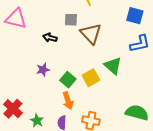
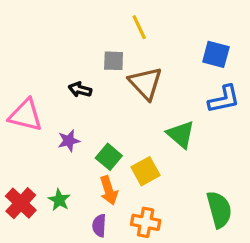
pink triangle: (16, 19) -> (26, 115), moved
yellow square: (91, 78) -> (146, 171), moved
green semicircle: (137, 113) -> (219, 210), turned 60
green star: (37, 121) -> (59, 200), moved

